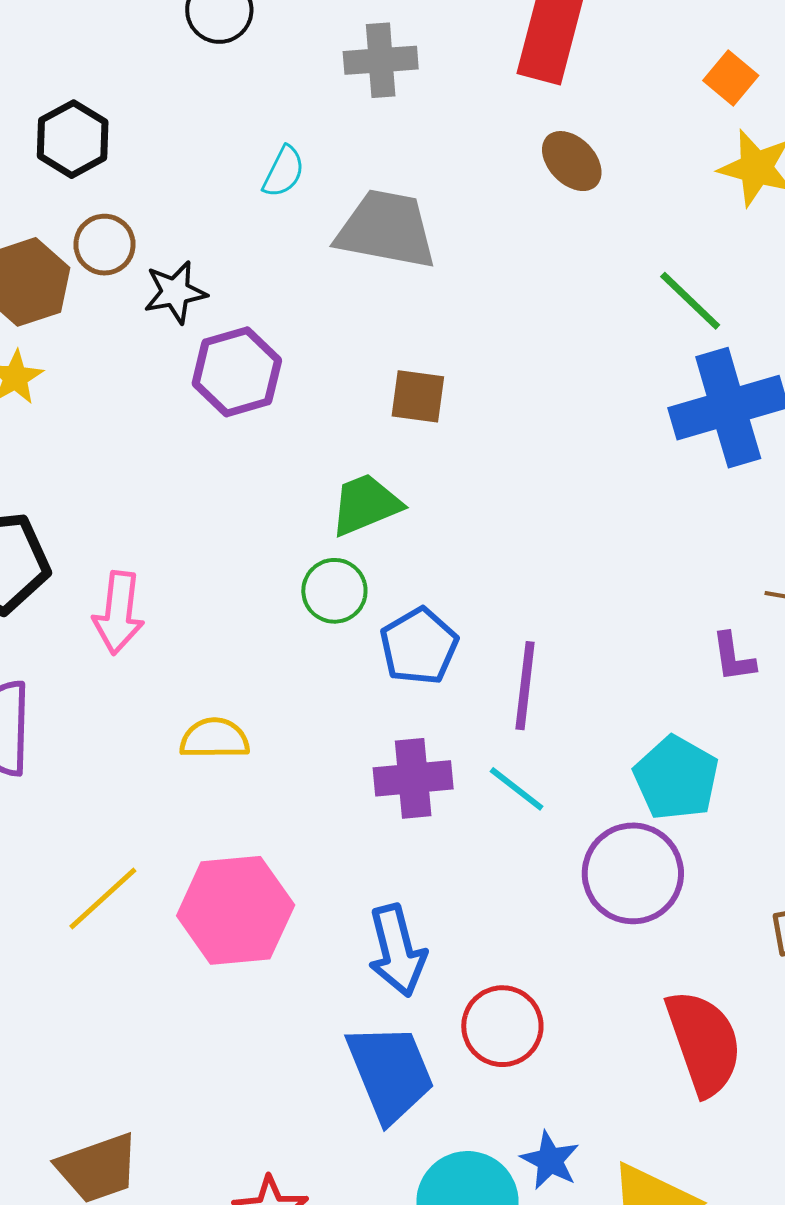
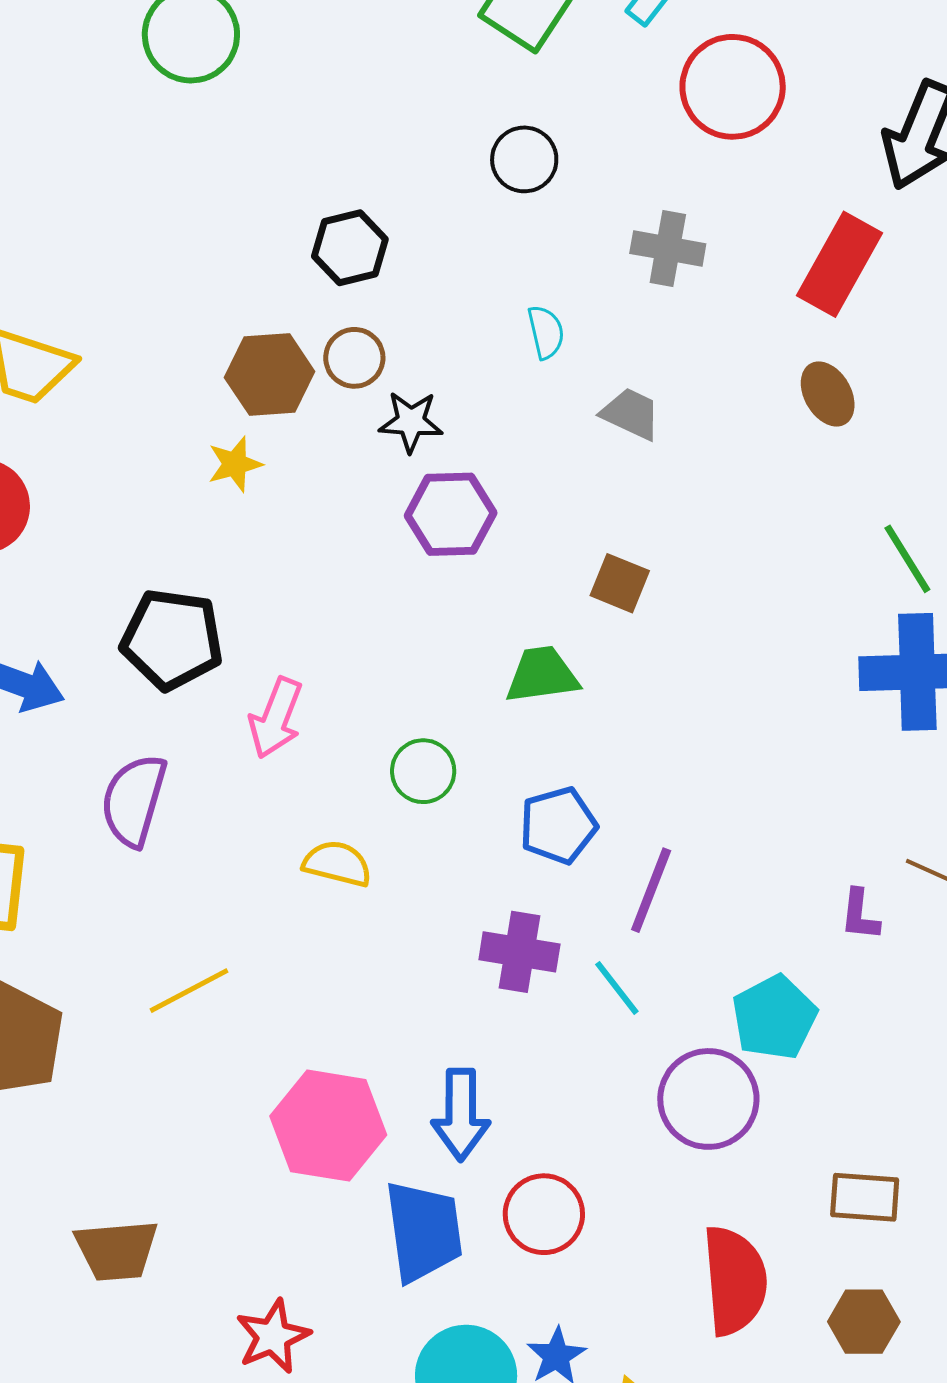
cyan semicircle: (284, 172) -> (546, 332), turned -54
gray trapezoid: (386, 229) -> (631, 414), size x0.6
green circle: (334, 591) -> (423, 771), moved
pink hexagon: (236, 910) -> (328, 1126), moved

